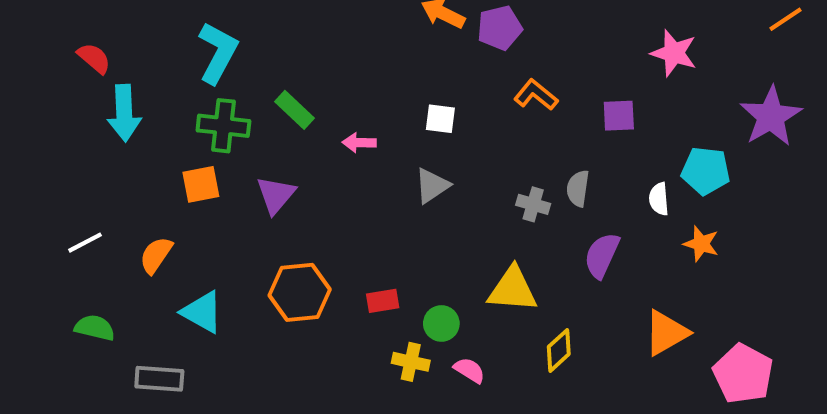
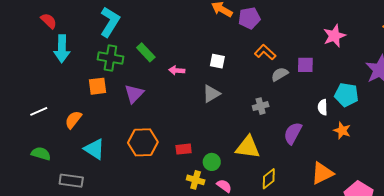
pink star: (674, 53) -> (334, 36), turned 30
gray semicircle: (578, 188) -> (280, 74), moved, turned 48
gray cross: (533, 204) -> (261, 106), turned -35

